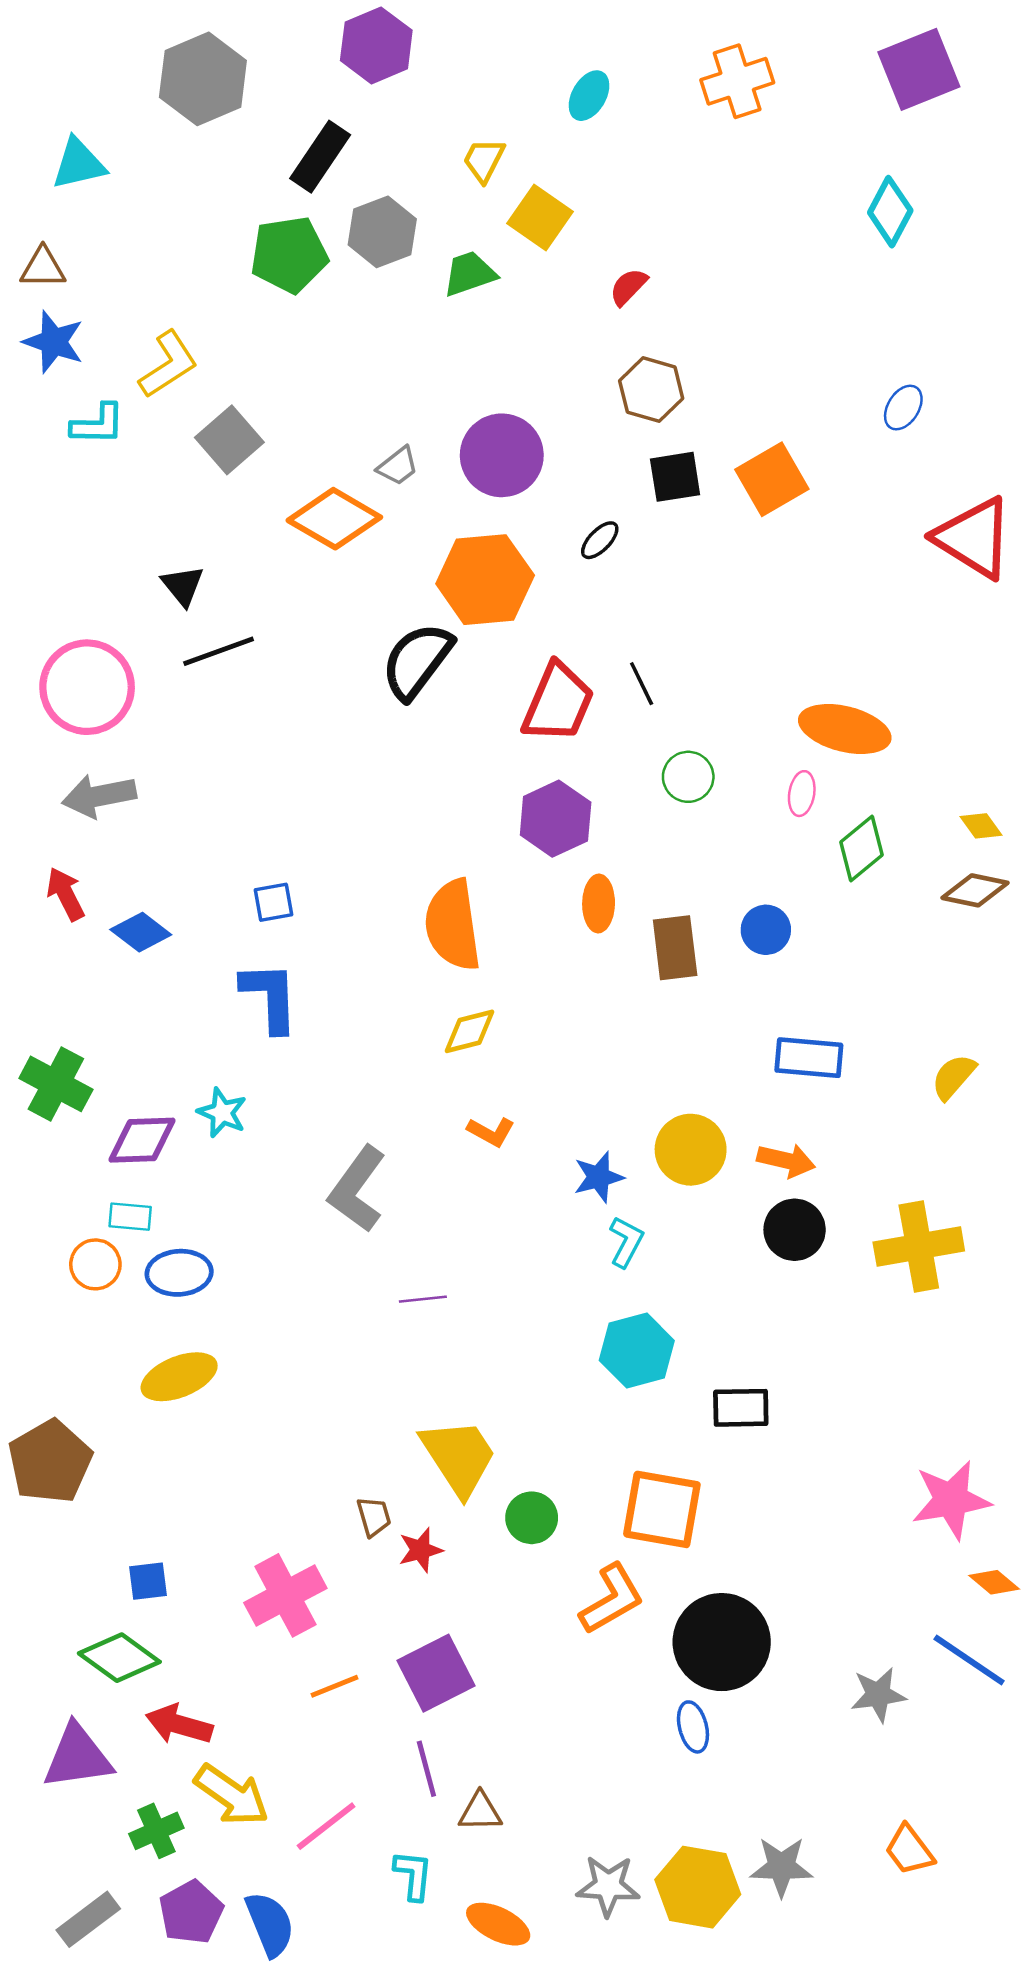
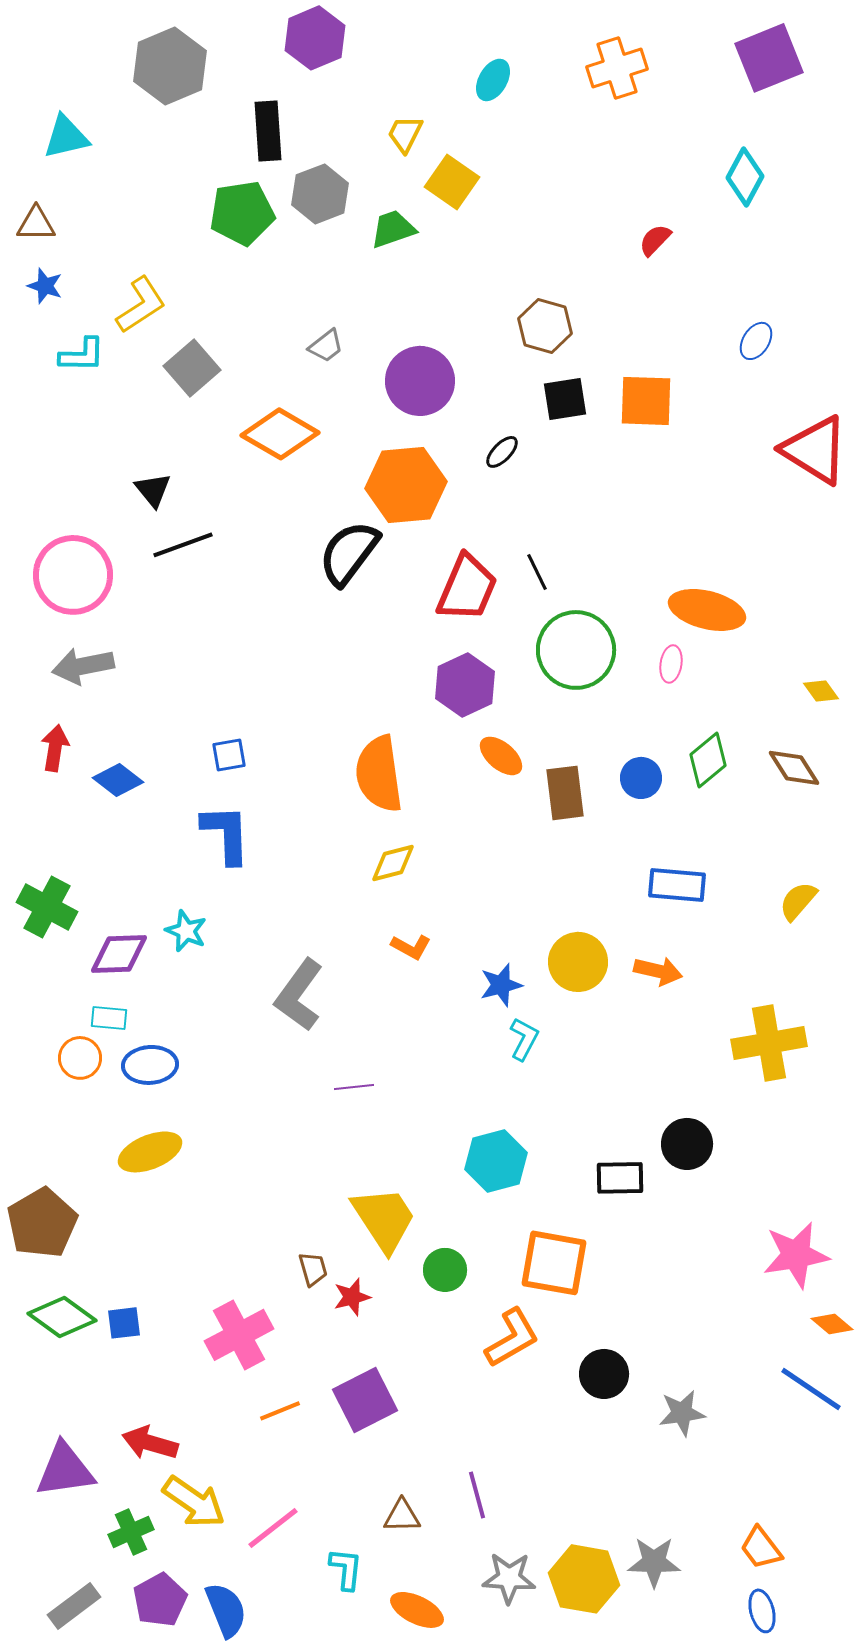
black rectangle: (320, 157) -> (268, 131), turned -38
red semicircle: (628, 287) -> (655, 240), moved
blue star: (54, 342) -> (45, 286), size x0.7
gray trapezoid: (398, 466) -> (326, 346), moved
orange square: (772, 479) -> (646, 401), turned 32
green circle: (688, 777) -> (576, 650), size x1.8
green diamond: (861, 849) -> (708, 760), moved
brown diamond: (975, 890) -> (794, 768), moved, turned 46
red arrow: (66, 894) -> (55, 748), turned 36
orange ellipse: (599, 903) -> (501, 756), turned -51
black circle: (795, 1230) -> (687, 1144), moved
cyan hexagon: (637, 1350) -> (496, 1161), moved
black circle: (722, 1642) -> (604, 1374), size x0.6
green diamond: (119, 1658) -> (62, 1317), moved
gray star: (878, 1695) -> (682, 1413), moved
blue ellipse: (693, 1727) -> (762, 1611), moved
purple line: (426, 1769) -> (477, 1495), moved

